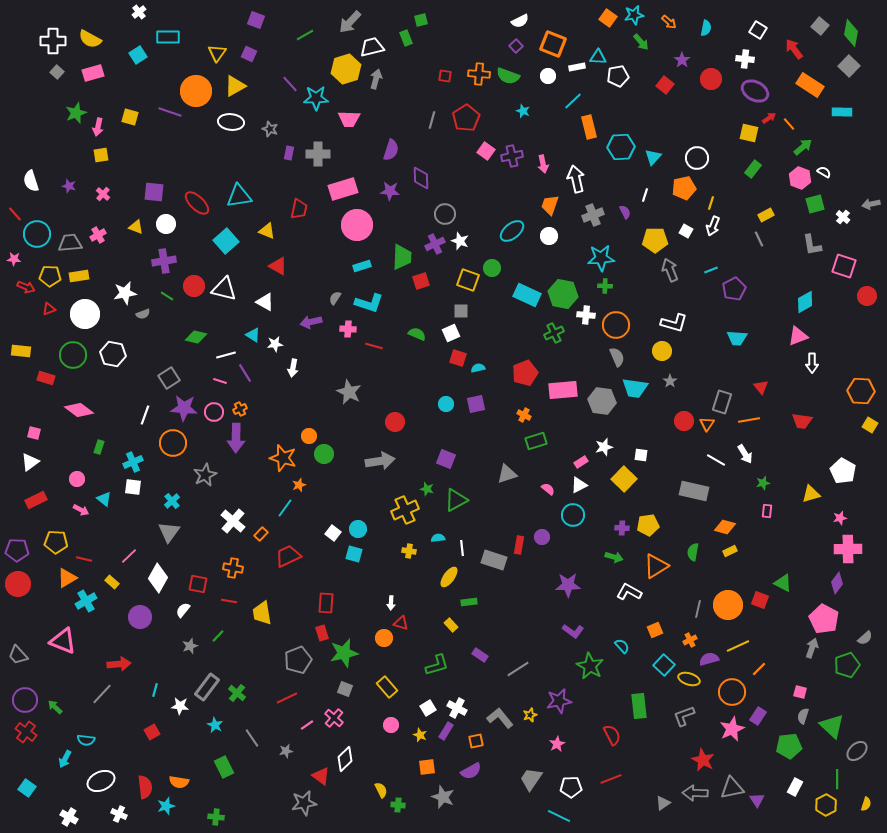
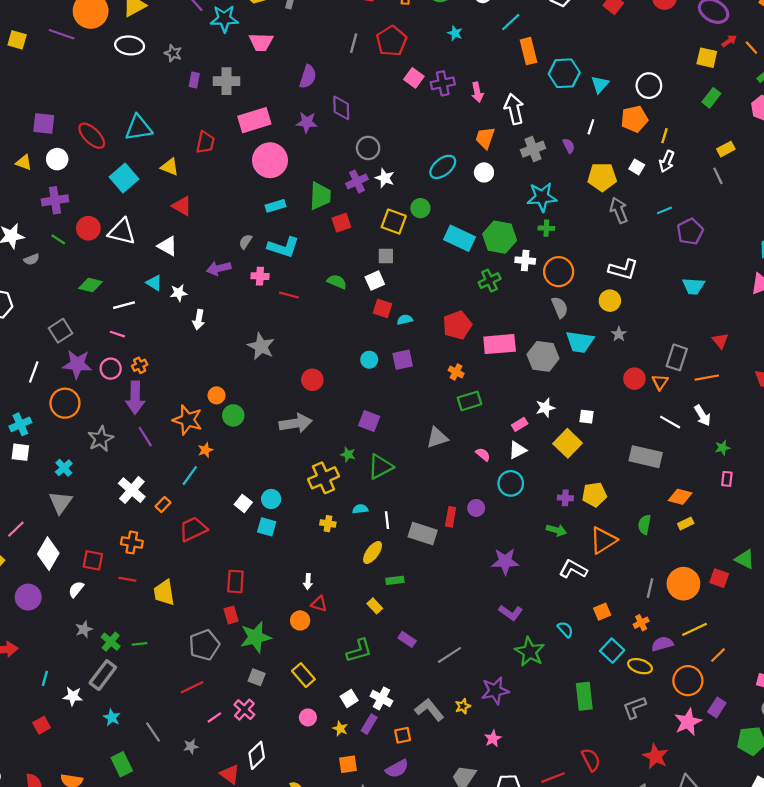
purple line: (245, 373) -> (145, 437), moved
green line: (218, 636) -> (140, 644), moved, turned 40
green cross: (237, 693) -> (111, 642), moved
red semicircle: (612, 735) -> (591, 760), moved

